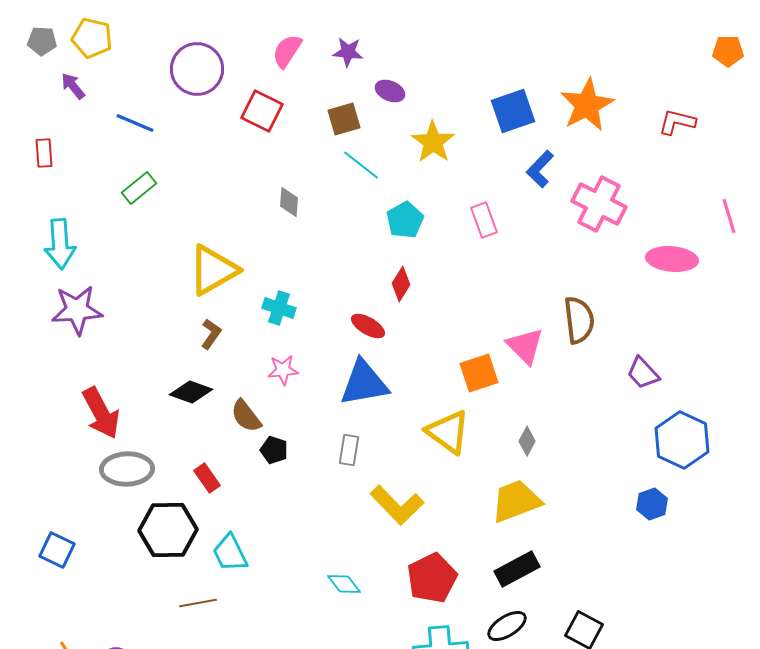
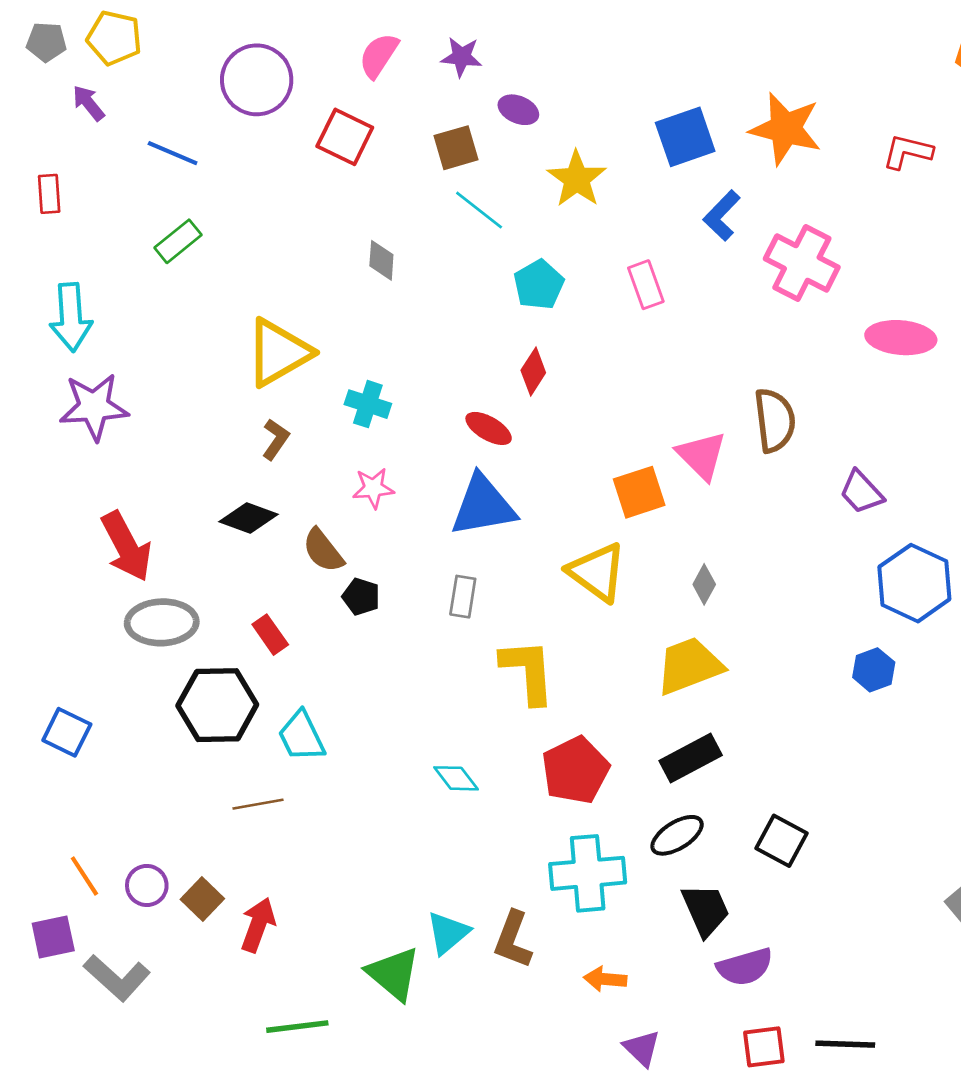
orange star: (587, 105) -> (786, 129), turned -30
yellow L-shape: (397, 505) -> (528, 671), turned -140

